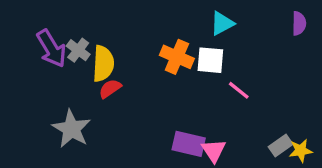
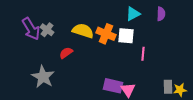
purple semicircle: (299, 23) -> (161, 14), moved
yellow semicircle: (103, 64) -> (83, 31), moved, turned -75
pink line: (239, 90) -> (143, 54), turned 56
gray rectangle: (281, 146) -> (168, 87), turned -56

